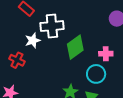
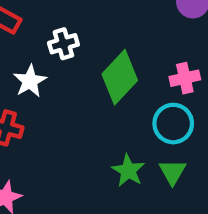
white cross: (52, 26) -> (63, 44), size x0.6

